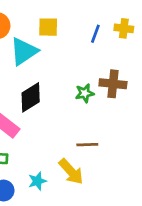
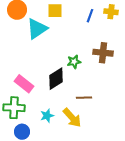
green star: (85, 93) -> (74, 62), moved
black diamond: (31, 97) -> (56, 79), moved
cyan star: (37, 181) -> (47, 116), moved

